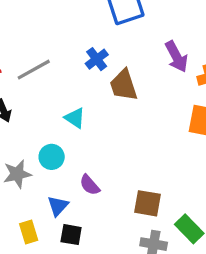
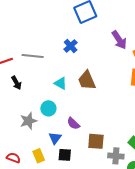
gray line: (34, 70) -> (33, 56), turned 40
brown trapezoid: (124, 85) -> (87, 80), moved
brown square: (147, 203) -> (96, 141), moved

